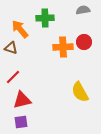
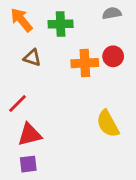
orange arrow: (20, 29) -> (22, 20), moved
brown triangle: (11, 48) -> (32, 58), moved

